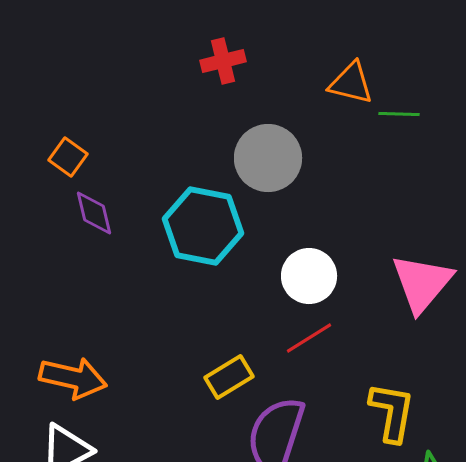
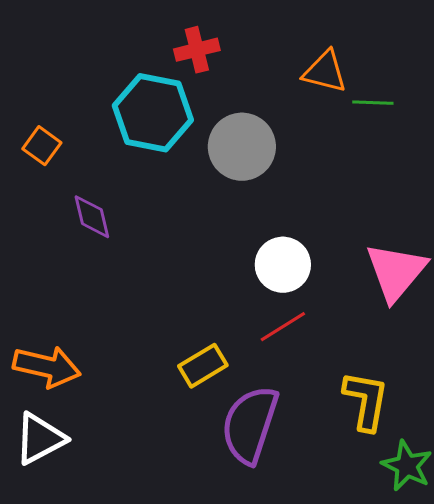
purple diamond: (94, 213) -> (92, 217), moved
cyan hexagon: (203, 226) -> (153, 113), moved

